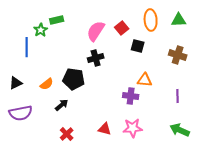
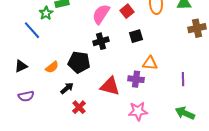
black square: (138, 46) -> (136, 36), moved, turned -32
blue line: (27, 47) -> (32, 30), turned -42
brown cross: (178, 55) -> (197, 28), moved, turned -30
purple semicircle: (21, 113) -> (26, 96), size x0.7
red triangle: (105, 129) -> (110, 86), moved, size x1.5
red cross: (67, 134) -> (79, 107), moved

